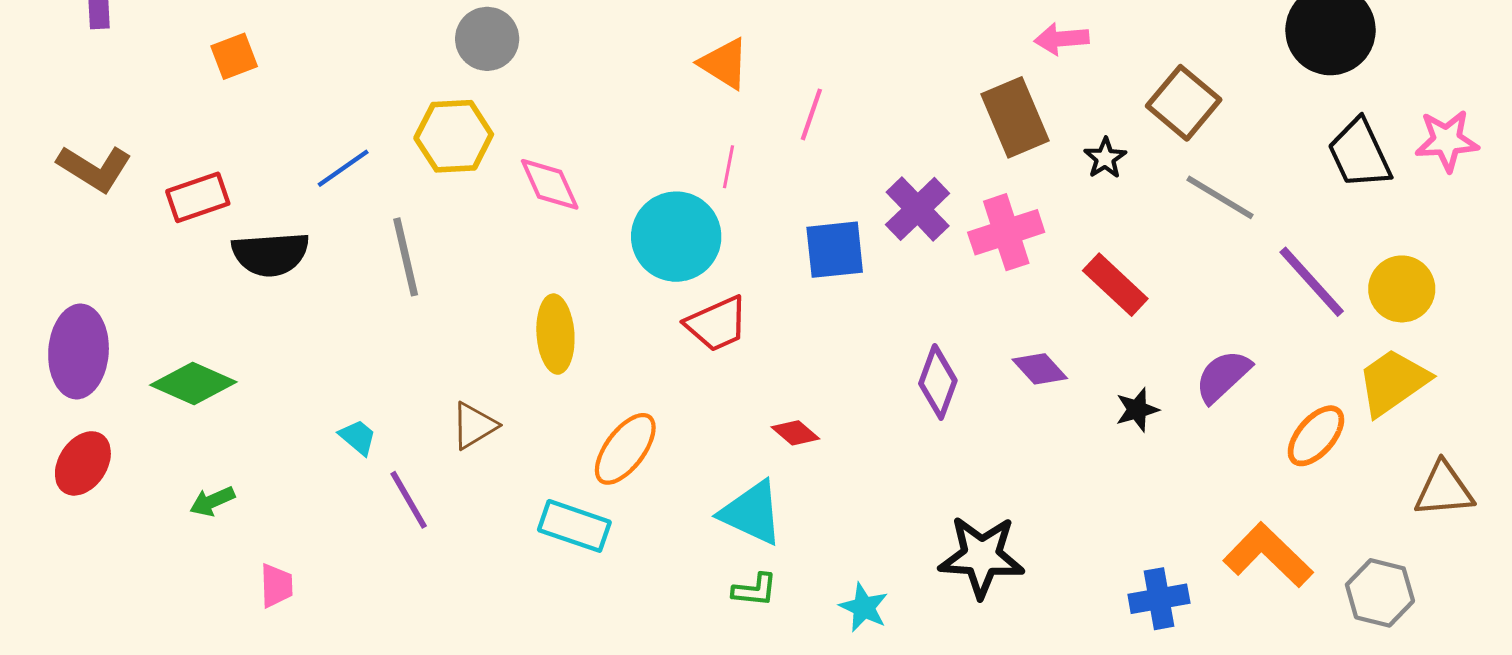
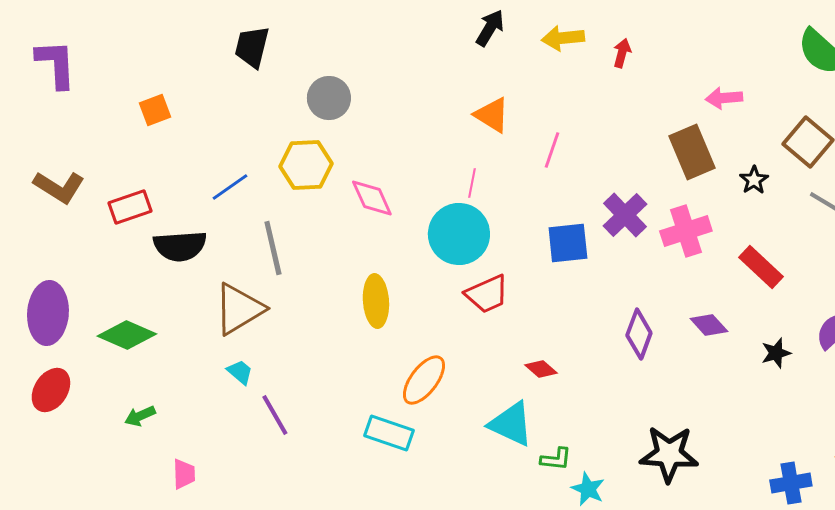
pink line: (729, 167) -> (472, 183), moved
brown triangle: (474, 426) -> (239, 309), moved, size x1.6
green L-shape: (755, 590) -> (556, 459), moved

